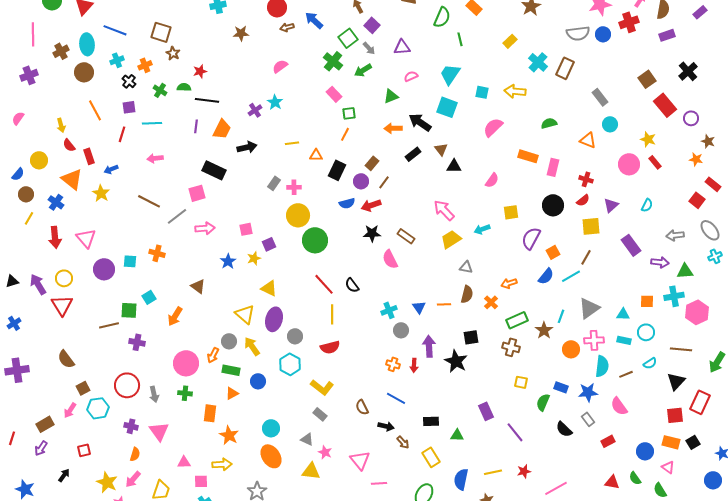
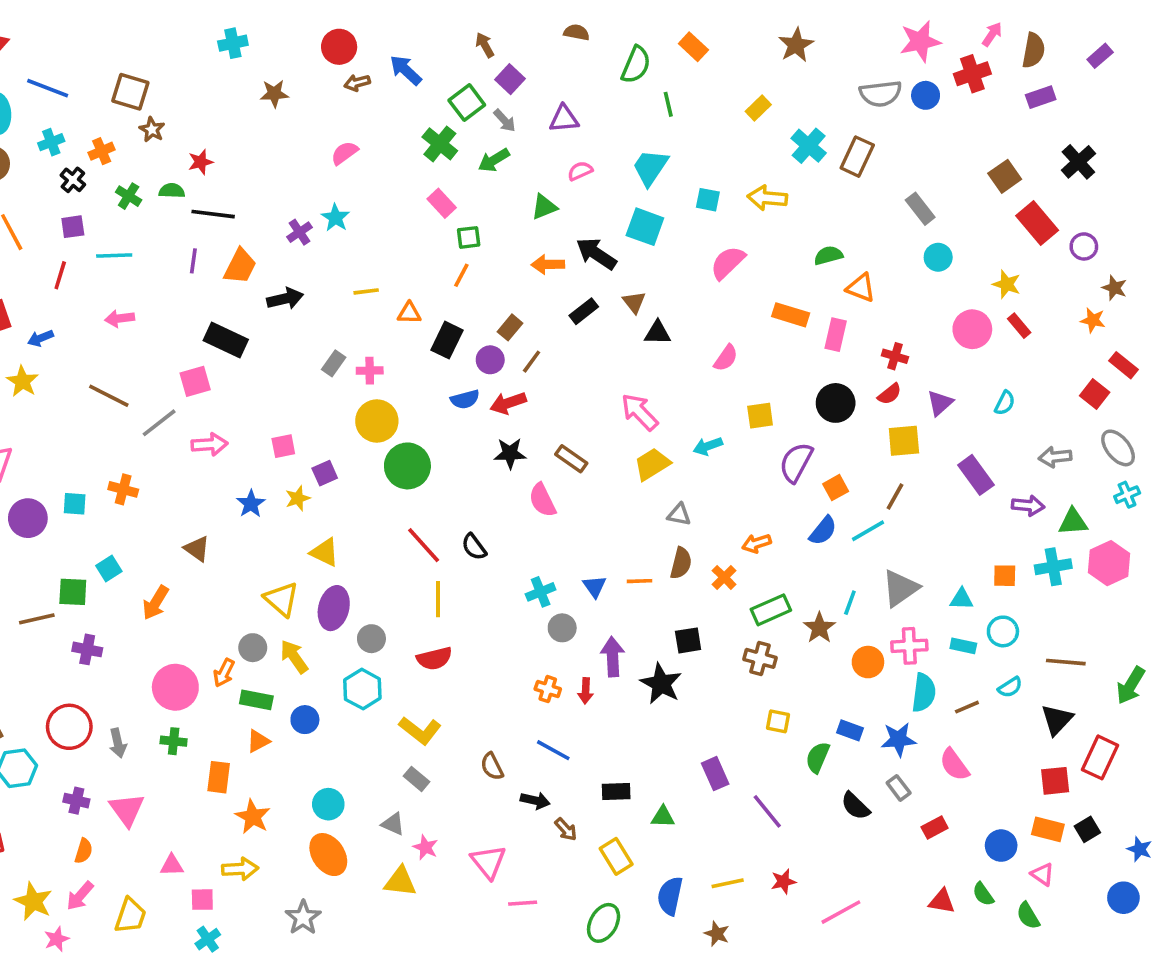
orange triangle: (588, 140) -> (861, 288), moved
pink hexagon: (697, 312) -> (1109, 563), moved

